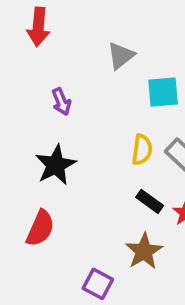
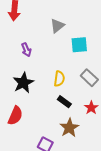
yellow semicircle: (142, 150) -> (59, 79), moved
black rectangle: (150, 201) -> (64, 102), moved

